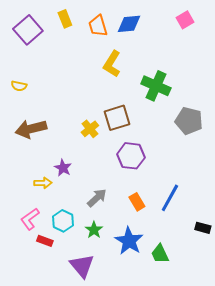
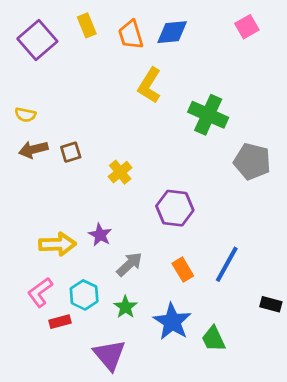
brown square: (117, 118) -> (71, 152), moved, size x0.6
brown arrow: (31, 129) -> (33, 149), moved, size x0.7
purple star: (63, 168) -> (100, 235), moved
yellow arrow: (43, 183) -> (57, 244), size x1.5
red rectangle: (45, 241) -> (60, 322), turned -35

